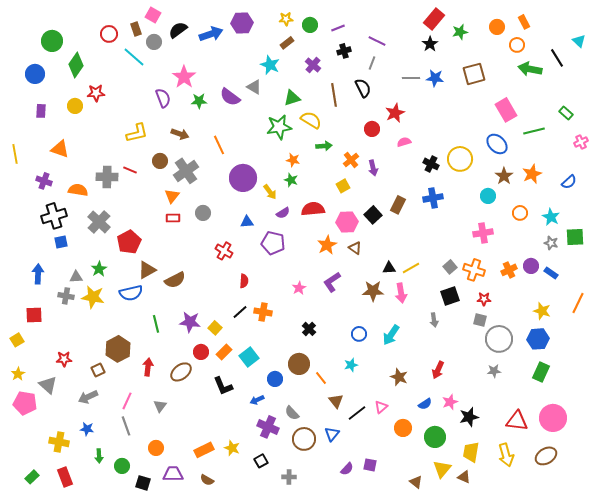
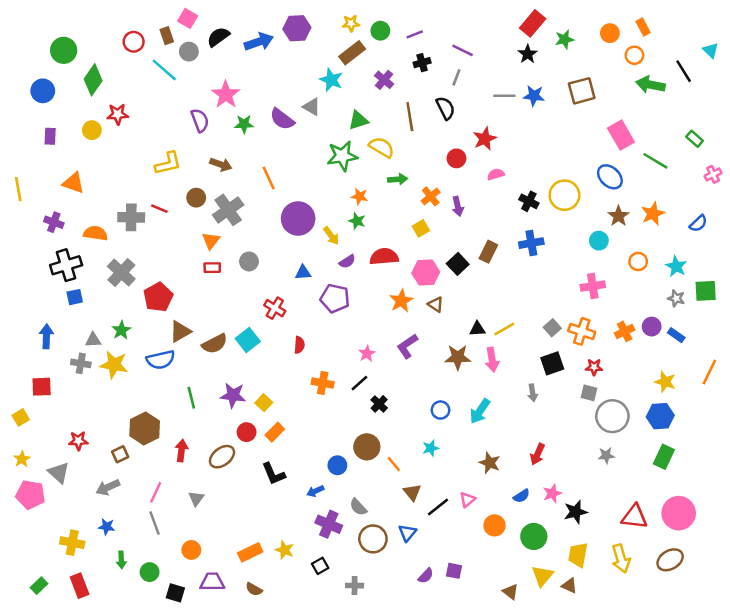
brown rectangle: (287, 43) -> (352, 53), size x1.5
green line: (534, 131) -> (655, 161), turned 45
black line: (240, 312) -> (359, 383), moved
cyan square: (249, 357) -> (248, 340), moved

